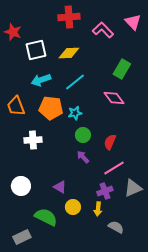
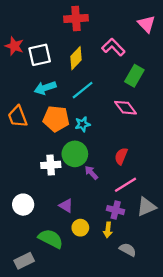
pink L-shape: (103, 30) -> (113, 47), moved
red star: (13, 32) -> (14, 46), moved
yellow diamond: (69, 53) -> (76, 58), turned -45
green circle: (83, 135) -> (75, 154), moved, size x1.5
white cross: (33, 140) -> (51, 165), moved
purple cross: (105, 191) -> (116, 210), turned 35

